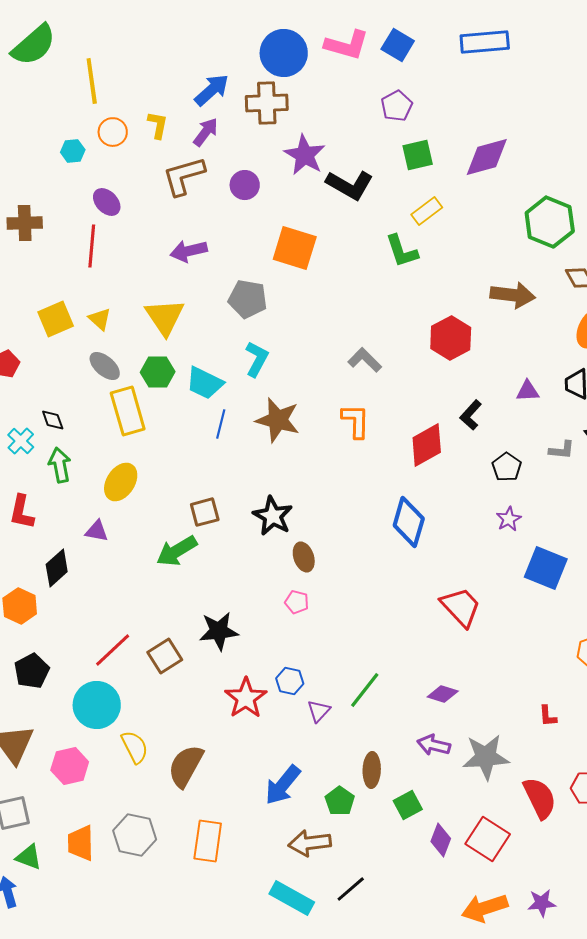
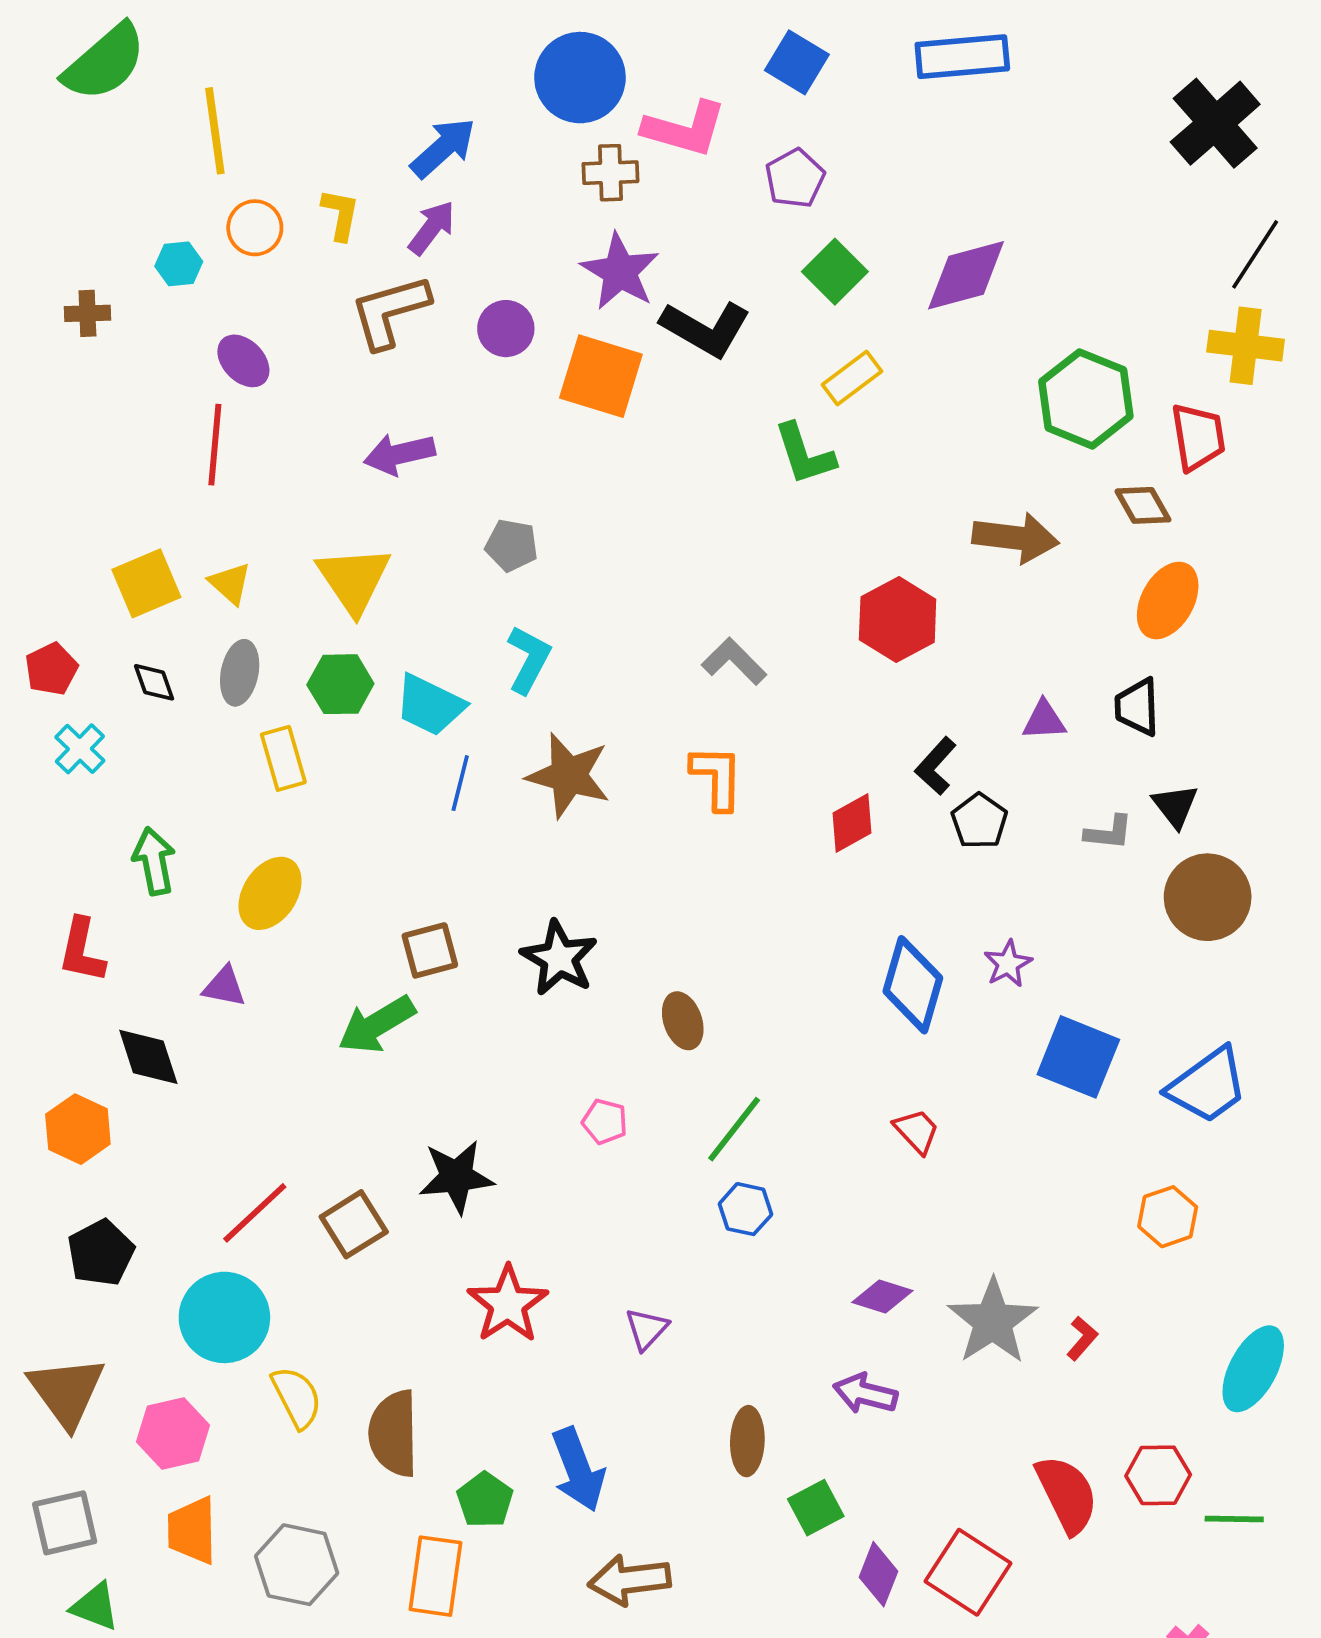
pink L-shape: (347, 45) -> (685, 129), moved
brown cross: (267, 103) -> (610, 173), moved, size x0.7
green square: (418, 155) -> (835, 272), turned -32
brown cross: (25, 223) -> (87, 313), moved, size x0.7
orange square: (295, 248) -> (601, 376), moved
gray pentagon: (248, 299) -> (512, 545), size x0.7
gray ellipse: (105, 366) -> (240, 673), turned 60
yellow rectangle: (128, 411) -> (283, 758), size x0.7
black diamond: (53, 420) -> (154, 682), moved
cyan cross: (21, 441) -> (80, 749), moved
red diamond: (427, 445) -> (852, 823), size x0.7
black pentagon: (507, 467) -> (979, 821), moved
blue diamond: (409, 522) -> (913, 985), moved
brown ellipse: (304, 557) -> (683, 1021), moved
black diamond: (57, 568) -> (148, 1057), turned -66
red trapezoid: (461, 607) -> (917, 1131), size x0.6
blue hexagon: (290, 681) -> (745, 1209), moved
green line: (365, 690) -> (734, 1129), moved
red L-shape: (548, 716) -> (1082, 1338), turned -135
gray star: (486, 757) -> (993, 1321), moved, turned -30
brown semicircle: (186, 766) -> (394, 1433), turned -30
blue arrow: (283, 785) -> (578, 1470), turned -60
green pentagon: (340, 801) -> (485, 1500), moved
orange trapezoid: (81, 843) -> (192, 1530), moved

